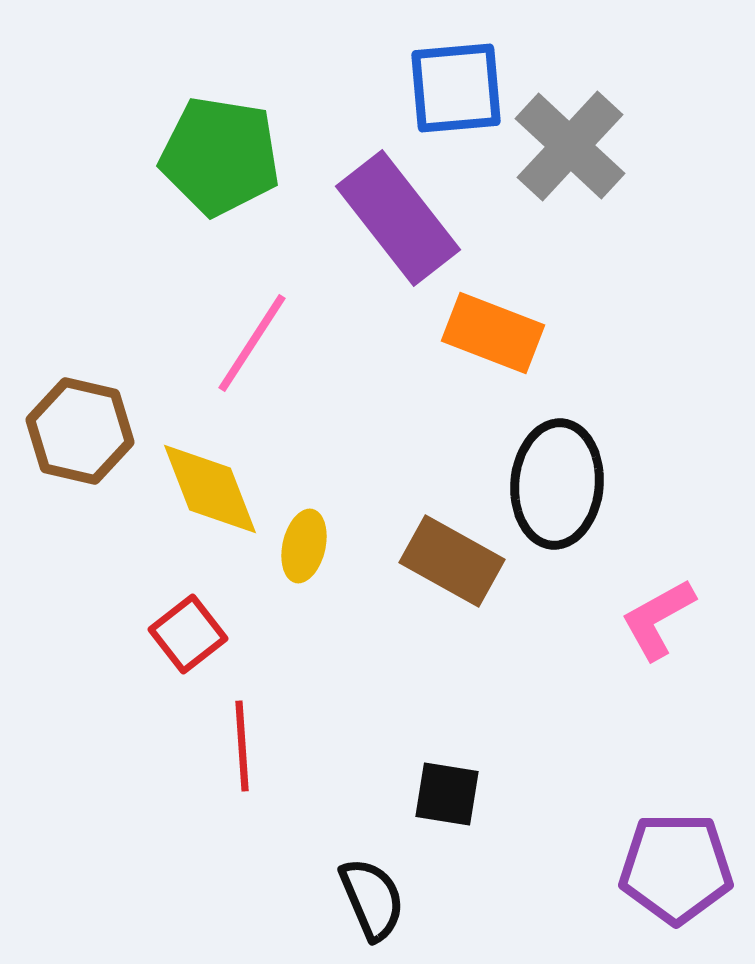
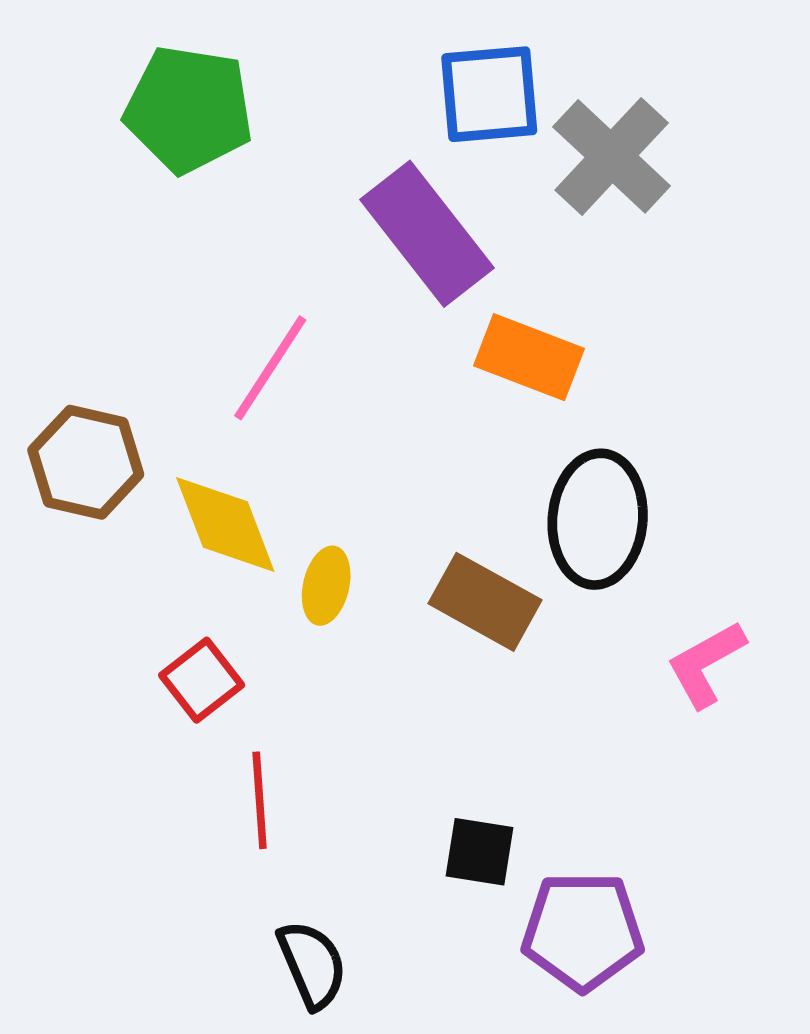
green pentagon: (220, 156) -> (189, 109), moved
purple pentagon: (676, 868) -> (583, 931), moved
black semicircle: (372, 899) -> (312, 964), moved

